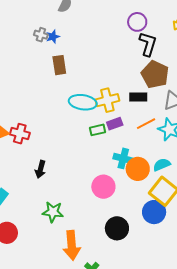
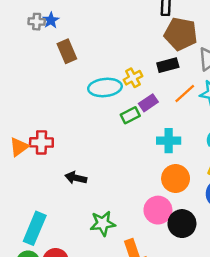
yellow cross: (107, 100) -> (133, 78), size x0.7
black arrow: (40, 169) -> (76, 178), turned 102
orange circle: (138, 169) -> (176, 178), moved
pink circle: (103, 187) -> (158, 210), moved

